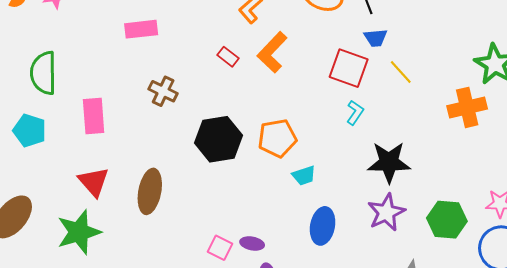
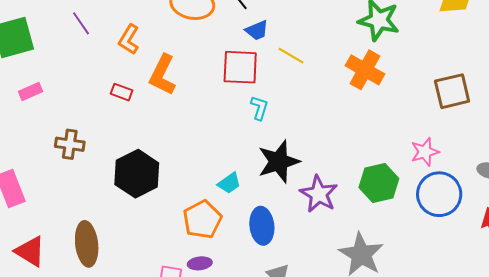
pink rectangle: (141, 29) -> (31, 91), size x0.7
orange cross: (467, 107) -> (365, 70), turned -30
orange pentagon: (277, 138) -> (202, 220), moved
black star: (389, 162) -> (279, 162), moved

